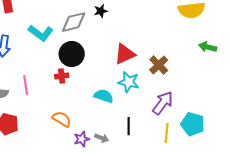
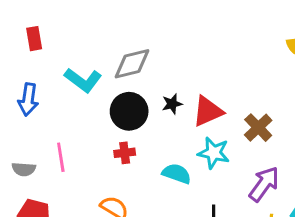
black star: (101, 11) -> (172, 104), moved
red cross: (62, 76) -> (125, 153), moved

